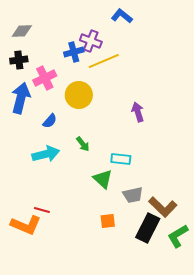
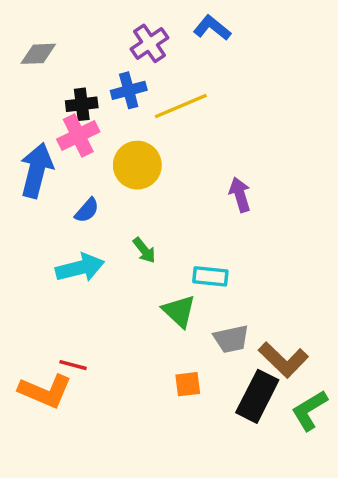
purple cross: (91, 41) -> (150, 43), moved, turned 35
black cross: (19, 60) -> (82, 104), moved

